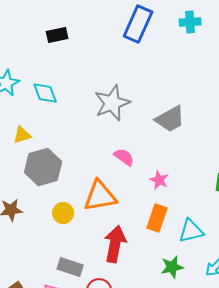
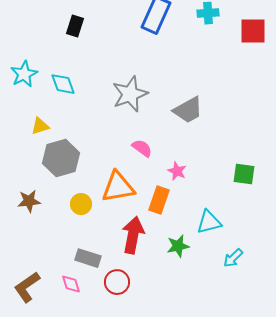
black rectangle: (57, 35) -> (75, 26), turned -60
orange rectangle: (157, 218) -> (159, 200), moved
green star: (172, 267) -> (178, 246), moved

